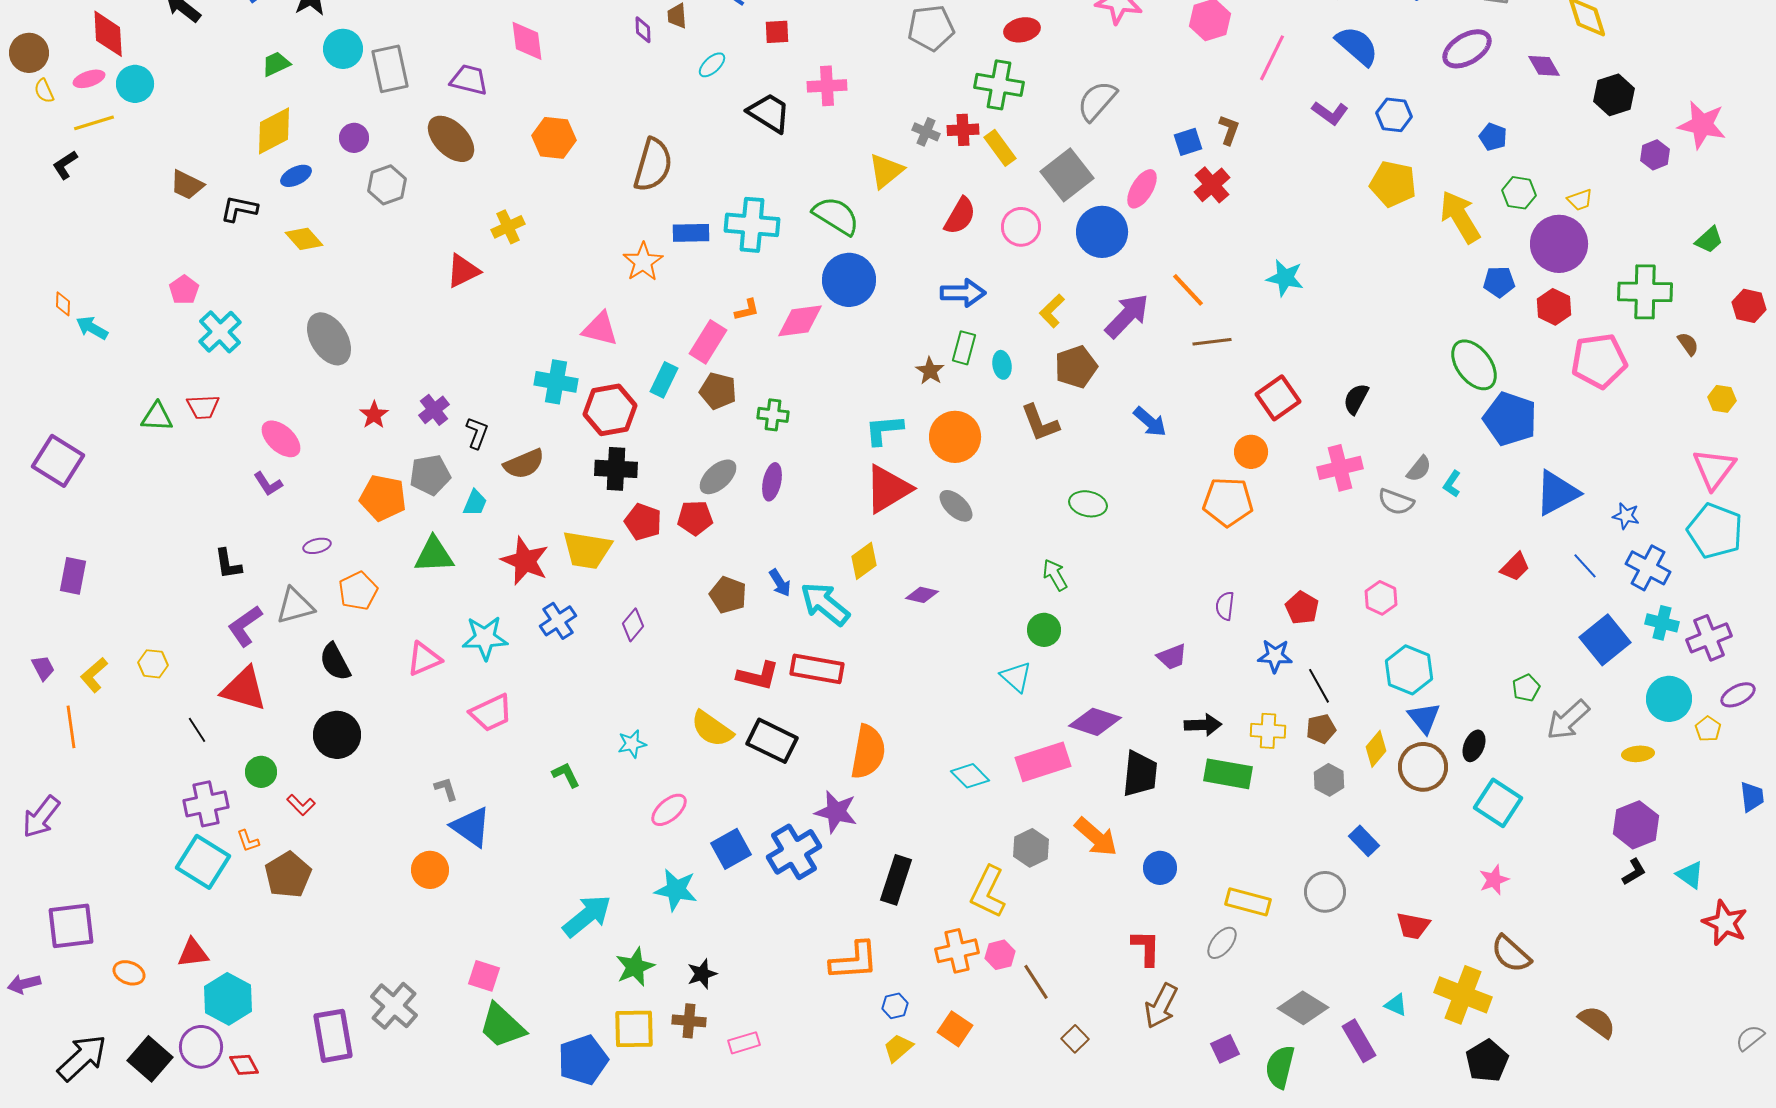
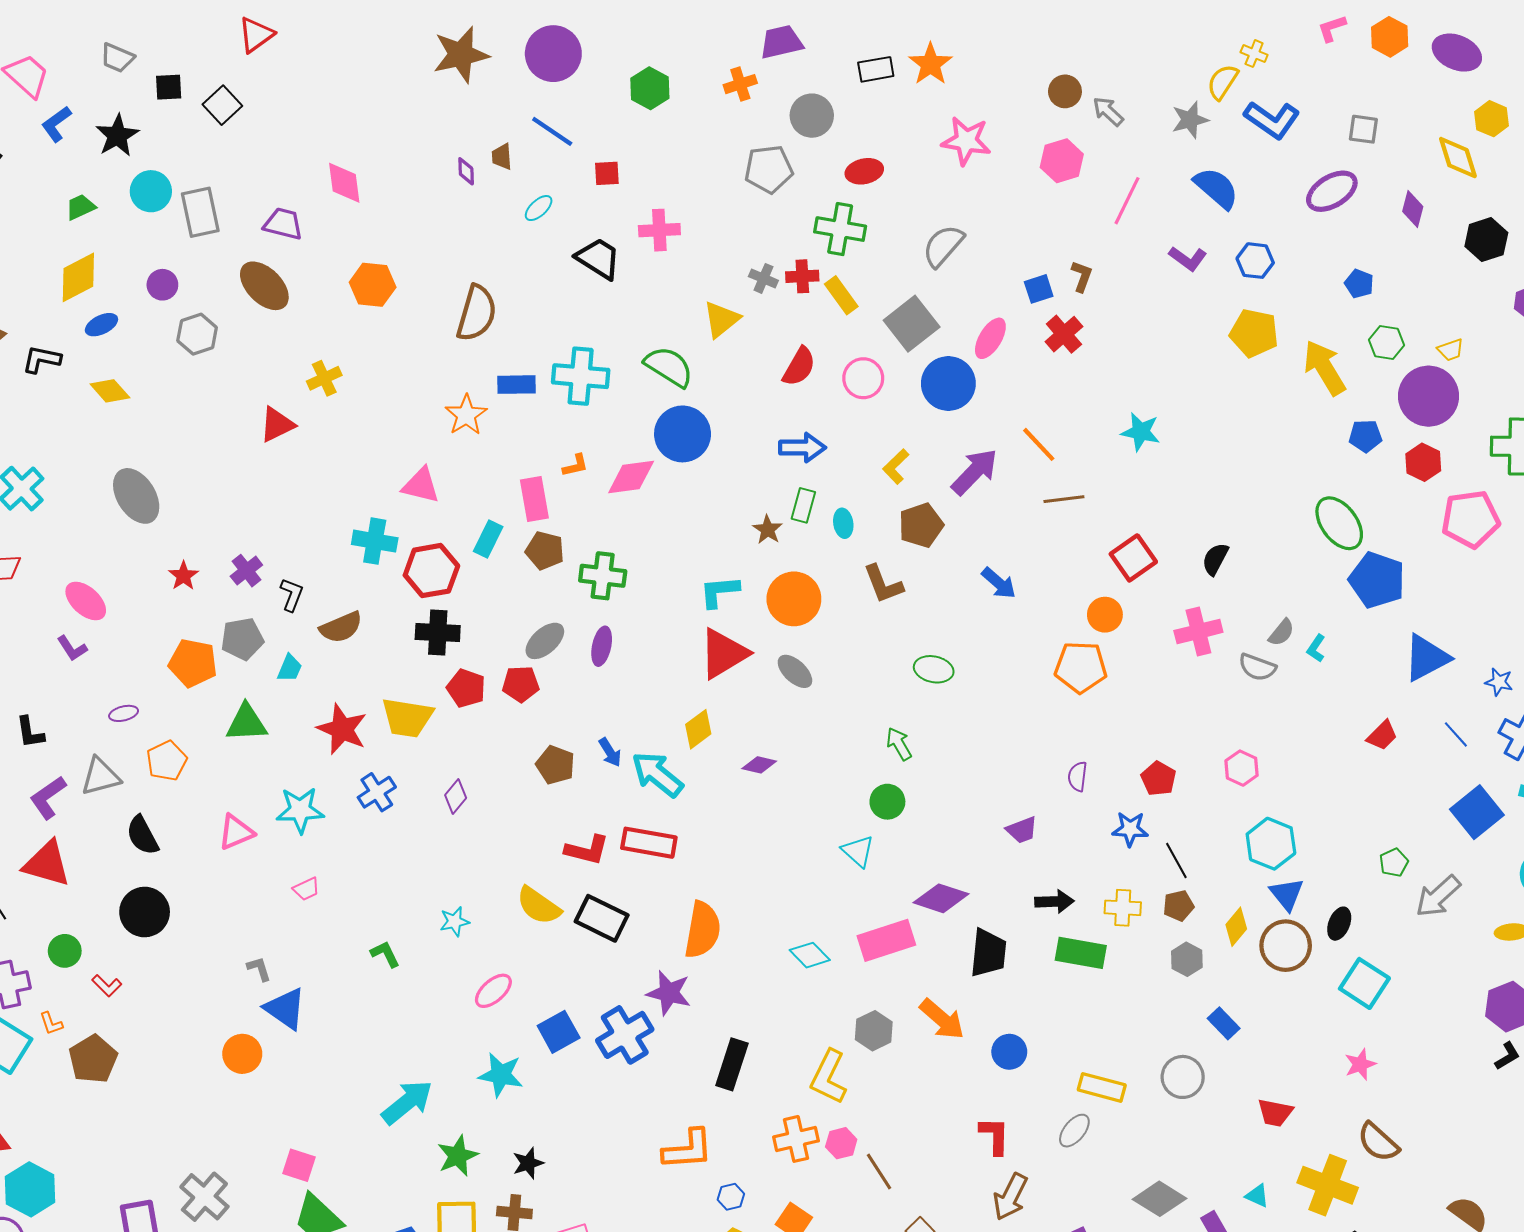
purple diamond: (1544, 66) -> (1413, 209), turned 44
pink rectangle: (708, 342) -> (534, 499), turned -42
green cross: (773, 415) -> (603, 576), size x1.4
pink trapezoid: (491, 713) -> (306, 889), size x0.6

